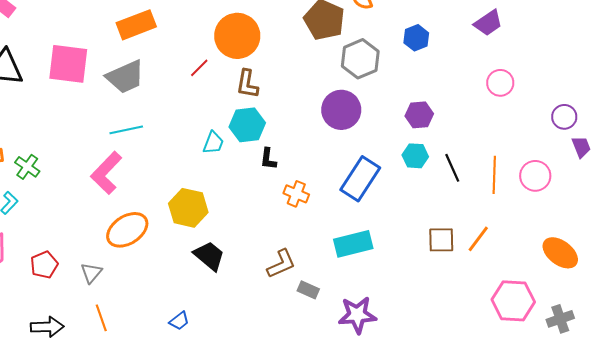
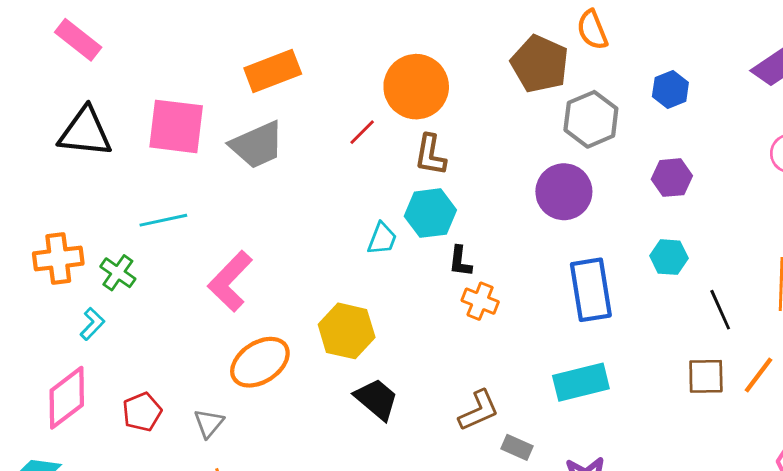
purple hexagon: (419, 115) -> (672, 178), moved
cyan line: (126, 130) -> (163, 220), moved
black line: (452, 168) -> (720, 310), moved
blue rectangle: (360, 179) -> (591, 290), turned -42
orange cross: (296, 194) -> (480, 301), moved

